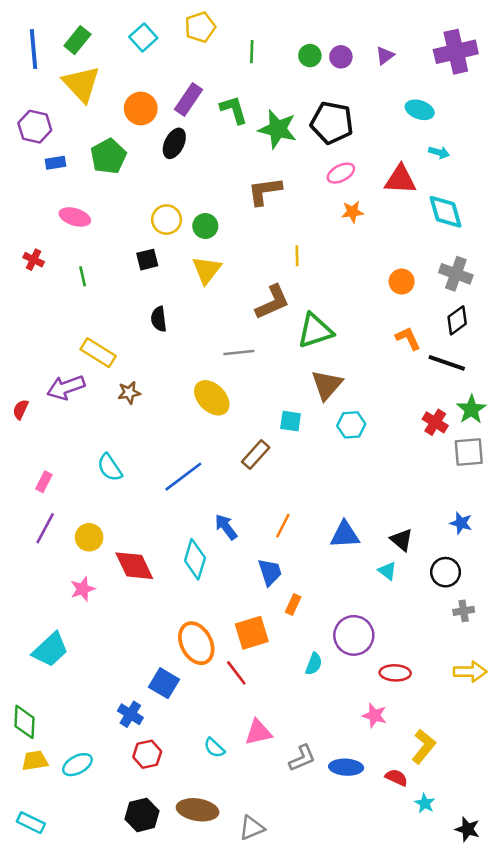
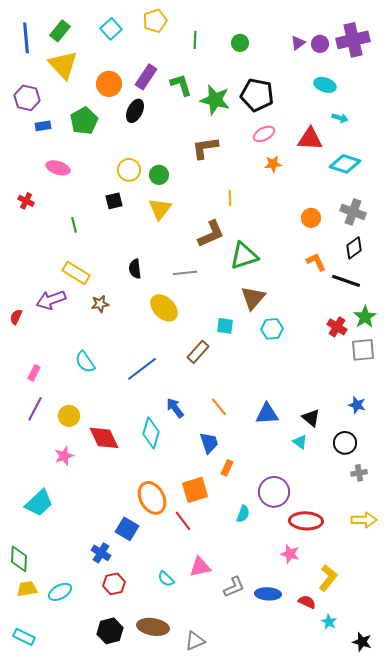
purple circle: (341, 57) -> (320, 44), moved
cyan diamond: (446, 212) -> (345, 164), turned -56
green line: (83, 276) -> (74, 225), moved
black semicircle: (159, 319) -> (135, 269), moved
orange line: (283, 526) -> (219, 407), turned -66
red ellipse: (395, 673) -> (306, 521), size x1.4

